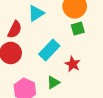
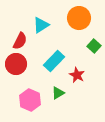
green square: (78, 29) -> (94, 46), moved, turned -32

